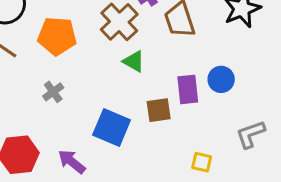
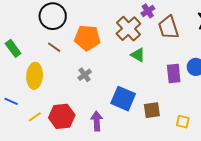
brown square: (159, 110) -> (152, 110), moved
purple arrow: (72, 162) -> (97, 121), turned 48

